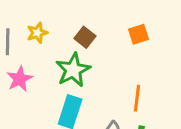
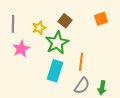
yellow star: (37, 33) -> (39, 28), moved
orange line: (137, 98) -> (81, 62), moved

